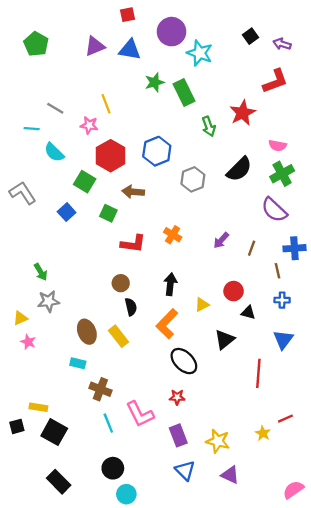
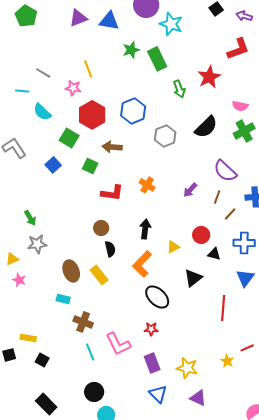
purple semicircle: (274, 210) -> (225, 171), moved
brown line: (278, 271) -> (230, 214), moved, turned 56
blue cross: (282, 300) -> (244, 243), size x1.5
black square: (54, 432) -> (42, 360), size x0.6

